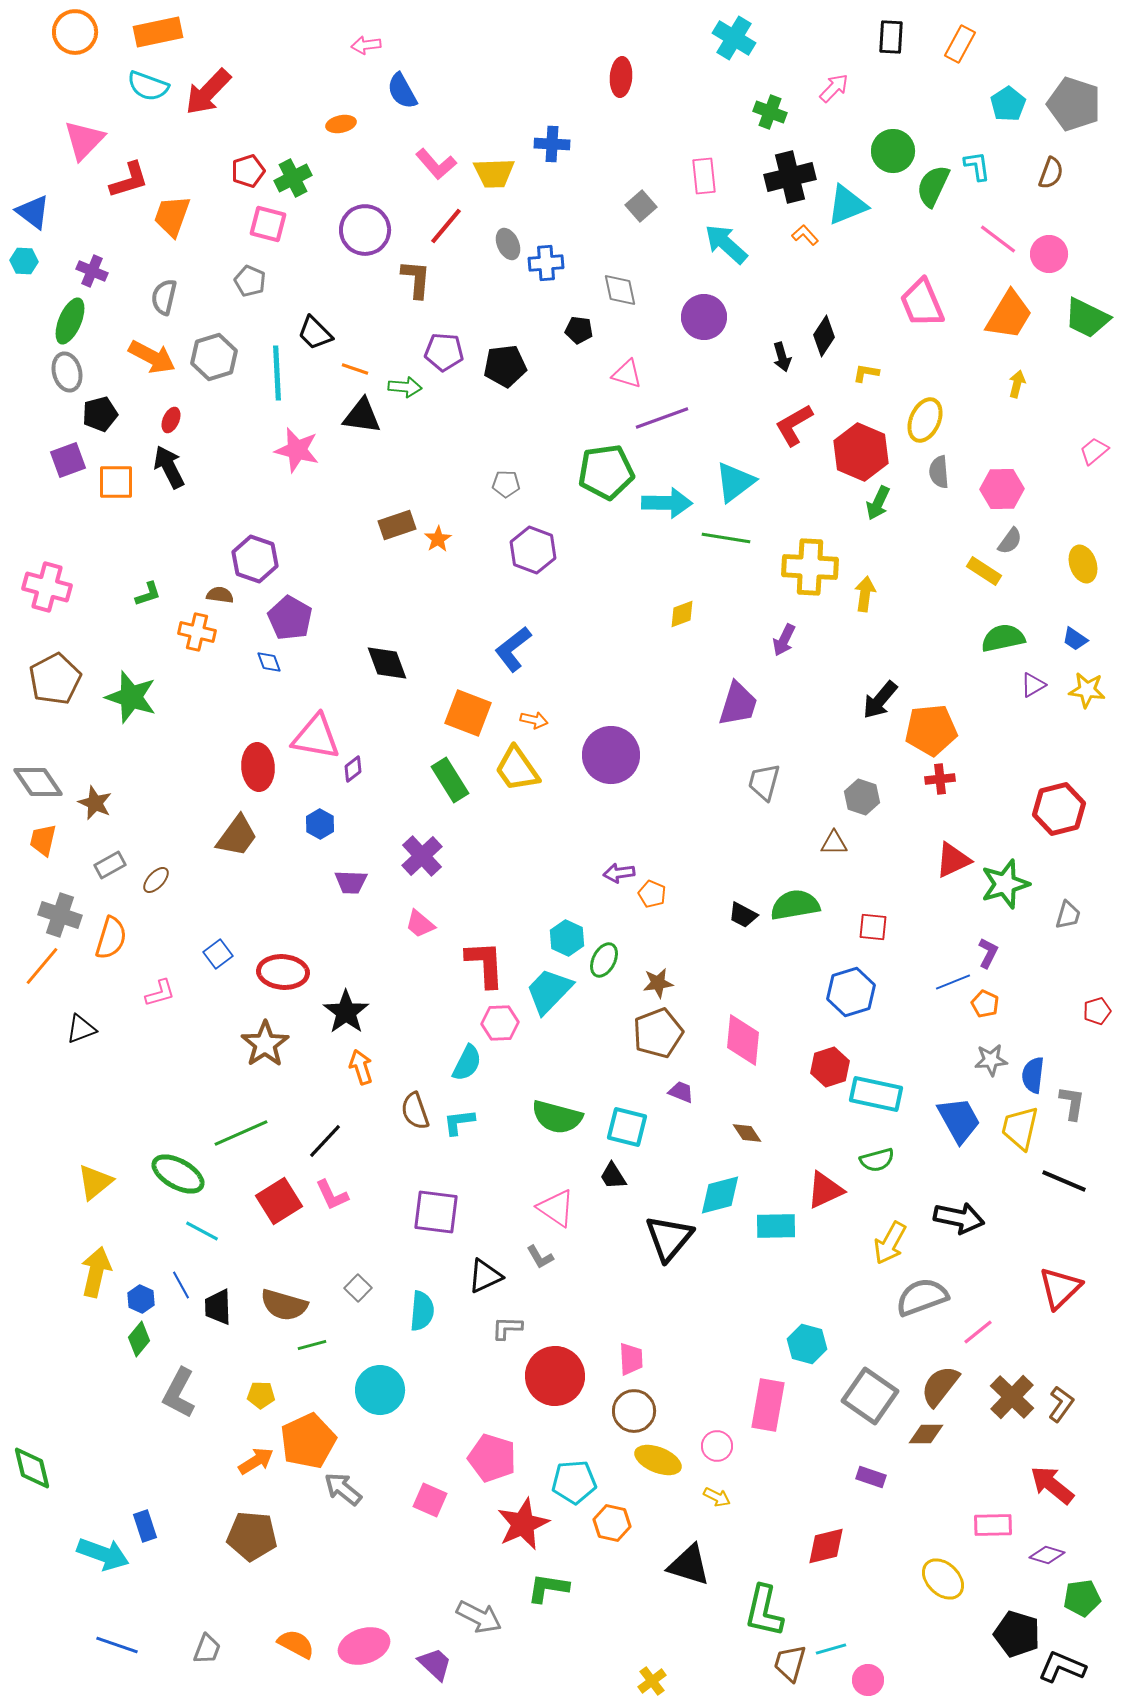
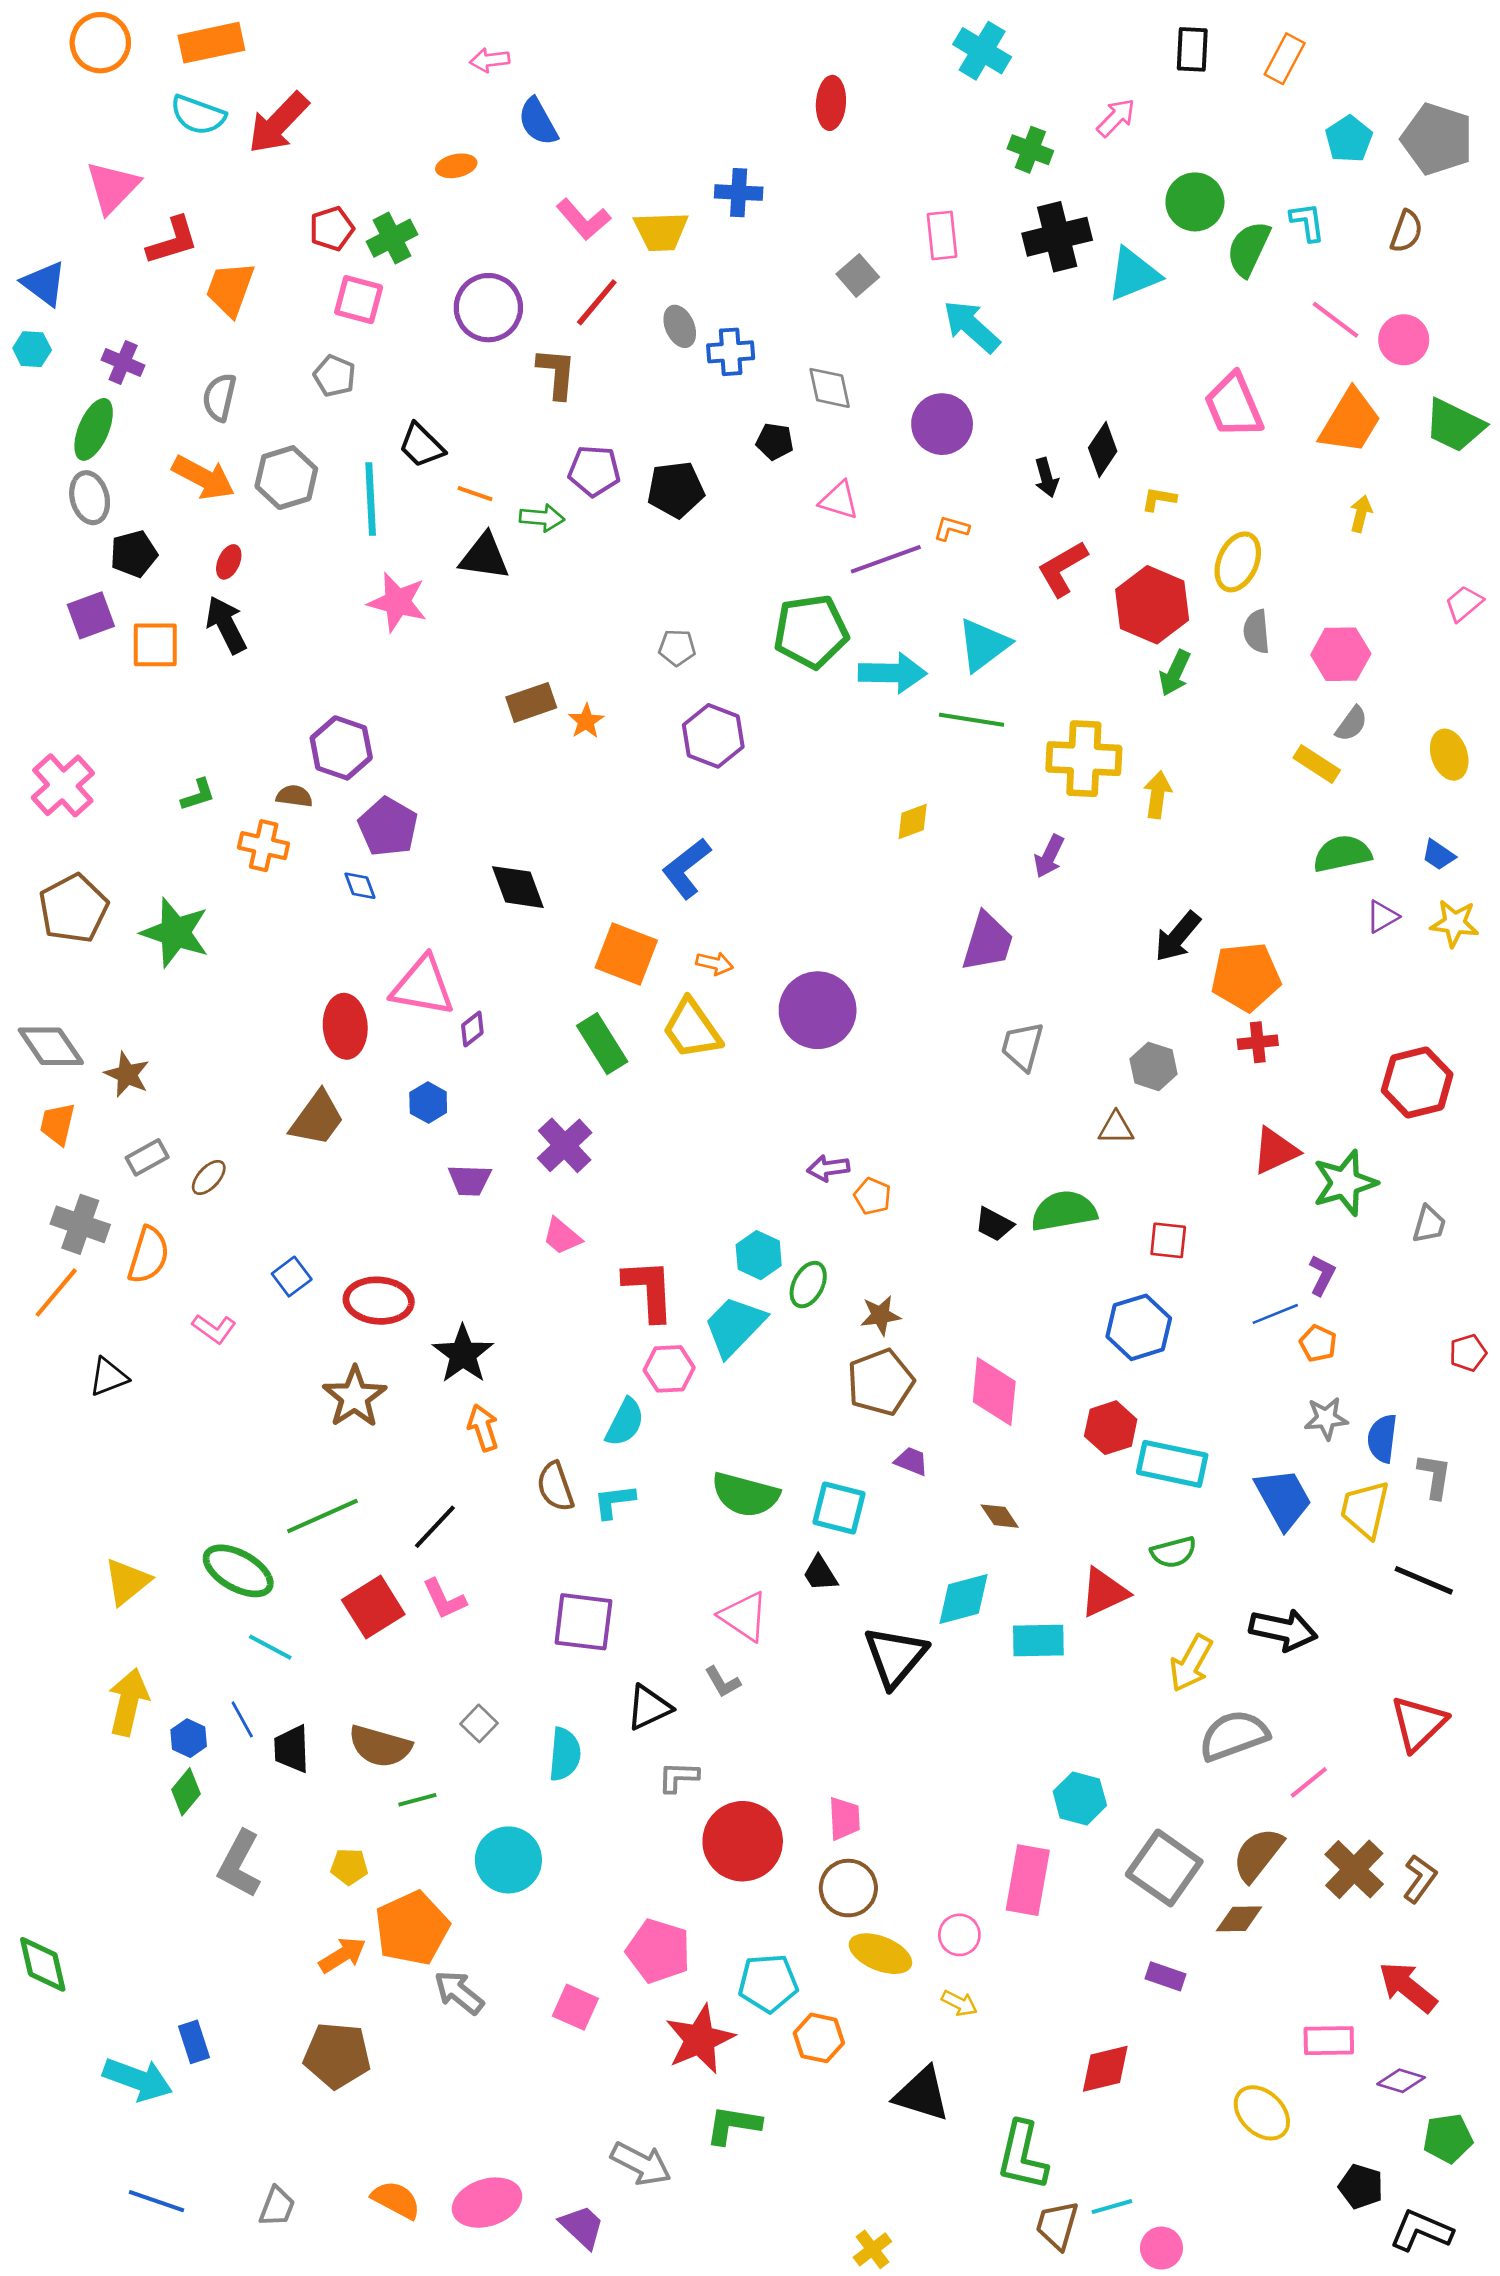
orange L-shape: (805, 235) -> (951, 528), moved, turned -32
pink cross: (47, 587) -> (63, 785), turned 33
pink L-shape: (160, 993) -> (214, 1329), turned 52
black pentagon: (1017, 1634) -> (1361, 2186), size x0.7

